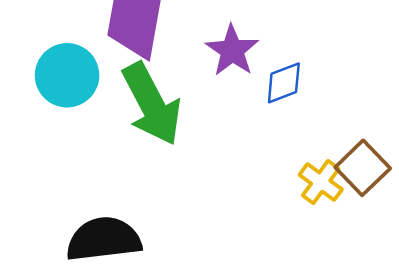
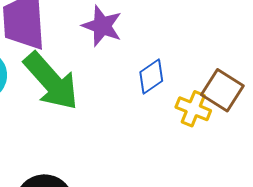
blue diamond: (284, 83) -> (151, 76), moved

